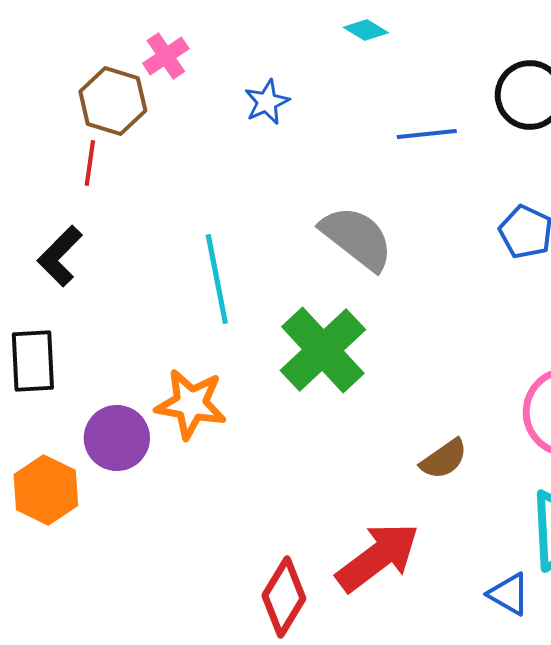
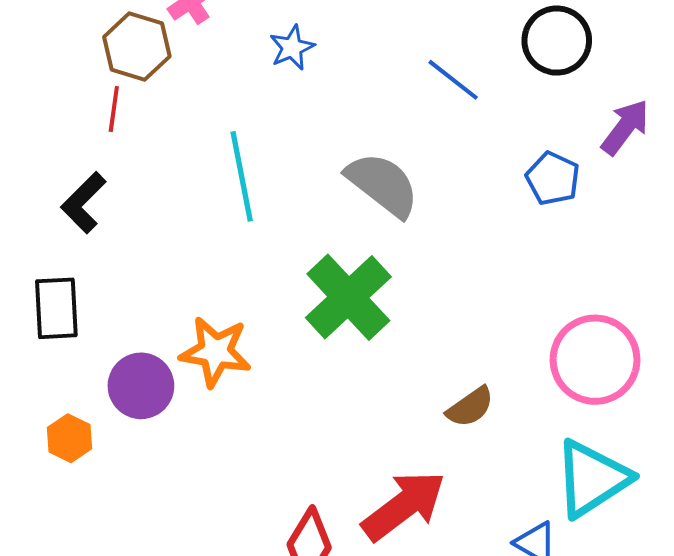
blue line: (427, 134) -> (453, 80), turned 44
cyan line: (217, 279) -> (242, 176), moved
orange hexagon: (46, 490) -> (69, 438), size x0.7

